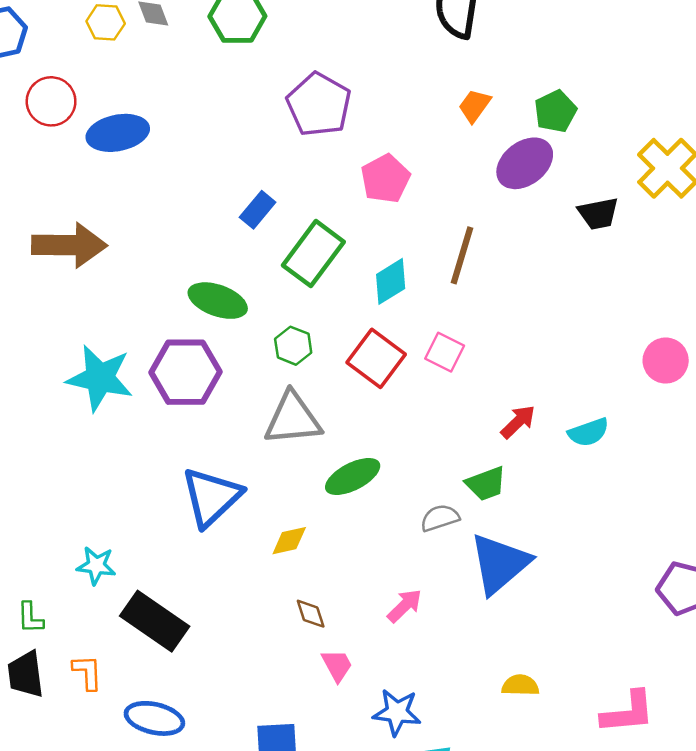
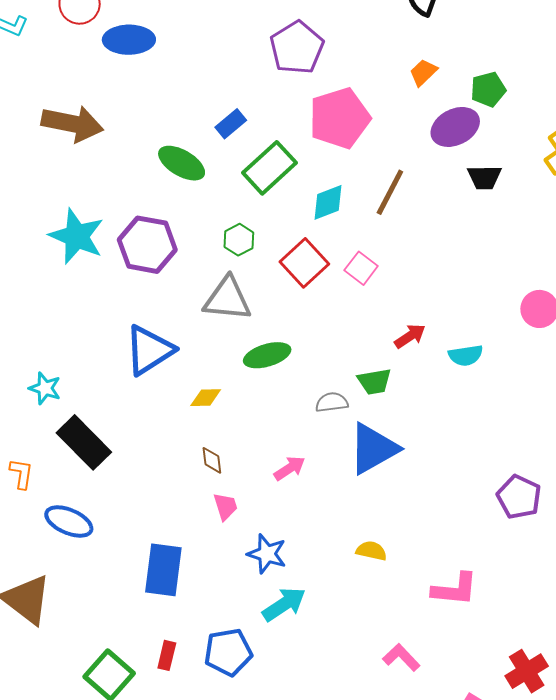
pink pentagon: (385, 179) -> (340, 118), size x1.5
black trapezoid: (598, 214) -> (484, 177), moved
green ellipse: (218, 301) -> (182, 163), moved

